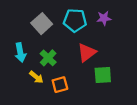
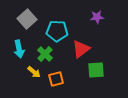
cyan pentagon: (75, 20) -> (57, 31), moved
gray square: (42, 24) -> (27, 19), moved

